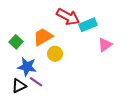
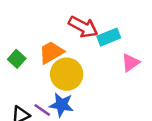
yellow circle: (55, 54) -> (67, 74), size x1.6
blue star: (27, 67) -> (61, 105), moved

